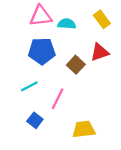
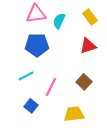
cyan semicircle: (67, 24) -> (59, 21), turned -70
brown square: (76, 65) -> (84, 82), moved

